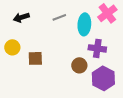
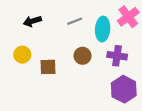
brown circle: (79, 65) -> (83, 56), moved

